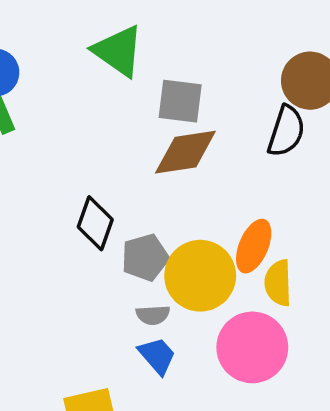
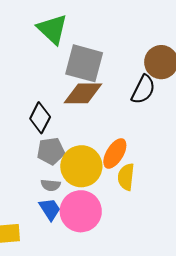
gray square: (180, 101) -> (84, 63), size x1.4
black diamond: (95, 223) -> (40, 118), moved
pink circle: (252, 347) -> (81, 211), moved

